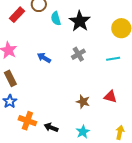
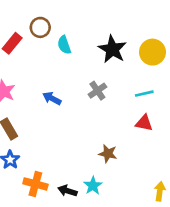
black star: (80, 21) -> (112, 49), moved
red triangle: (110, 97) -> (144, 123), moved
cyan star: (83, 132) -> (93, 186), moved

